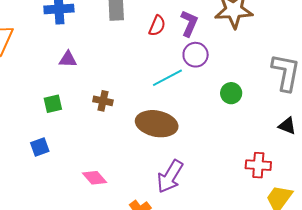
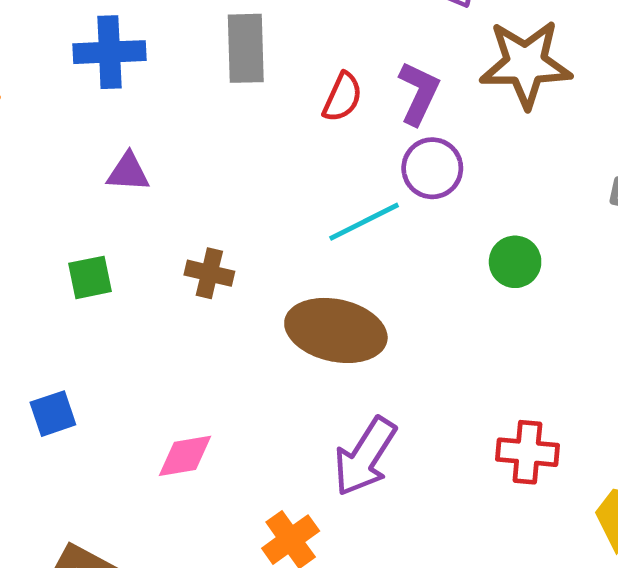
blue square: (40, 147) -> (53, 414), moved
red cross: (258, 165) -> (527, 452), moved
pink diamond: (94, 178) -> (185, 456), turned -60

